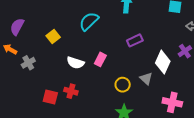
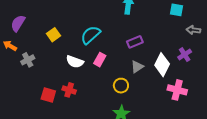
cyan semicircle: (89, 21) -> (91, 35), moved
gray triangle: (146, 79) -> (137, 67), moved, turned 40
pink cross: (172, 102) -> (177, 90), moved

